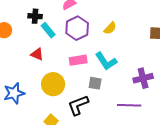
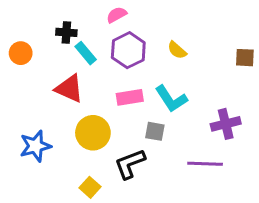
yellow semicircle: (110, 28) -> (177, 50), turned 88
red triangle: (37, 54) -> (69, 89), size x1.5

